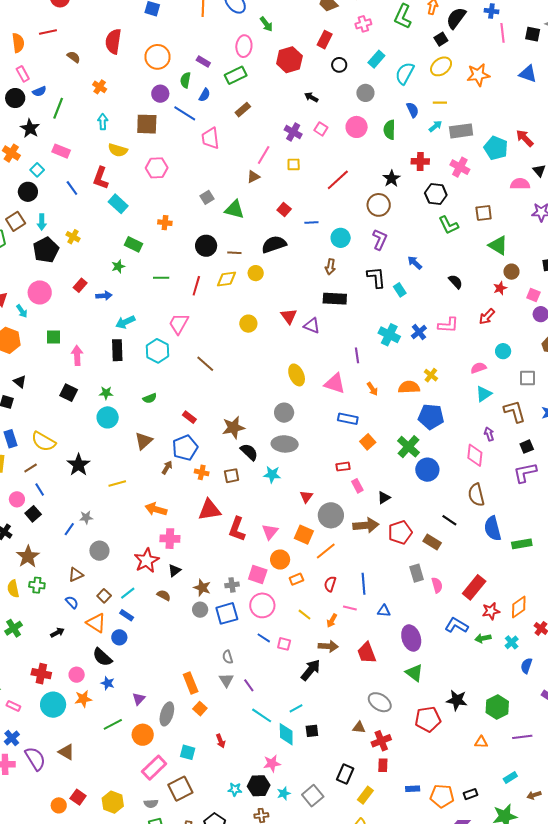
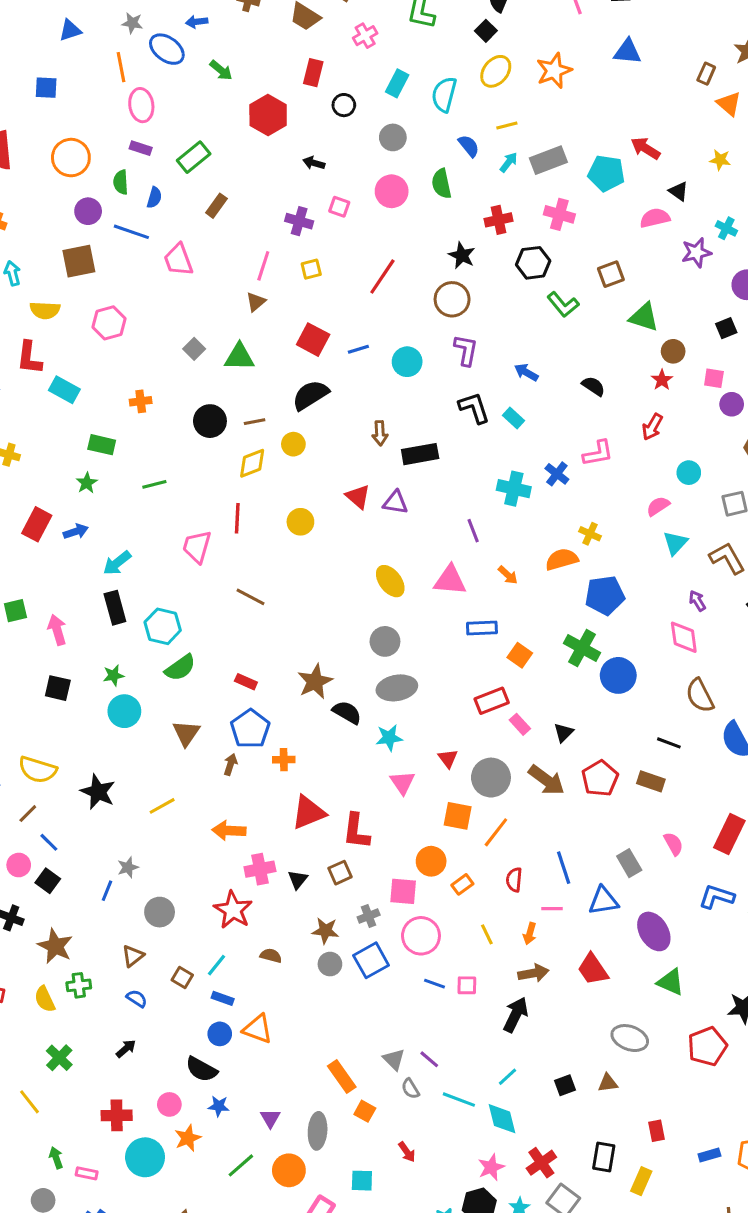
pink ellipse: (244, 46) -> (141, 105), moved
red square: (284, 209) -> (313, 340), size x1.5
brown arrow: (330, 267) -> (380, 433), moved
red rectangle: (80, 285) -> (37, 524), size x1.5
red line: (196, 286) -> (237, 518), moved
cyan hexagon: (158, 351) -> (163, 626), moved
green semicircle: (150, 398) -> (180, 668), size x1.5
red rectangle: (343, 467) -> (492, 701), size x1.5
brown square: (232, 476) -> (340, 873), moved
brown arrow: (366, 525) -> (546, 780), turned 55
pink triangle: (270, 532) -> (402, 783), moved
black triangle: (174, 571) -> (298, 880), moved
gray rectangle: (417, 573) -> (629, 863), moved
blue triangle: (384, 611) -> (603, 901), size x1.5
yellow line: (304, 615) -> (487, 934), turned 40
orange triangle: (96, 623) -> (258, 1029), moved
gray semicircle: (228, 657) -> (410, 1089), moved
black square: (312, 731) -> (565, 1085), moved
red cross: (381, 741) -> (541, 1163), moved

